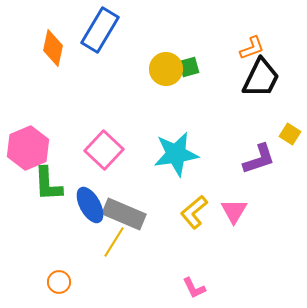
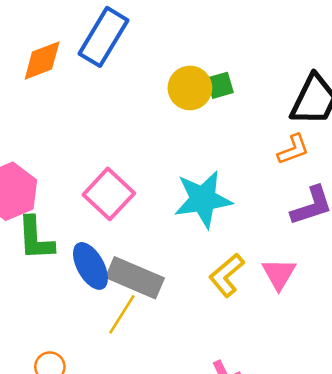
orange diamond: (53, 48) -> (42, 60), turned 57
orange L-shape: (252, 48) -> (293, 149), moved

